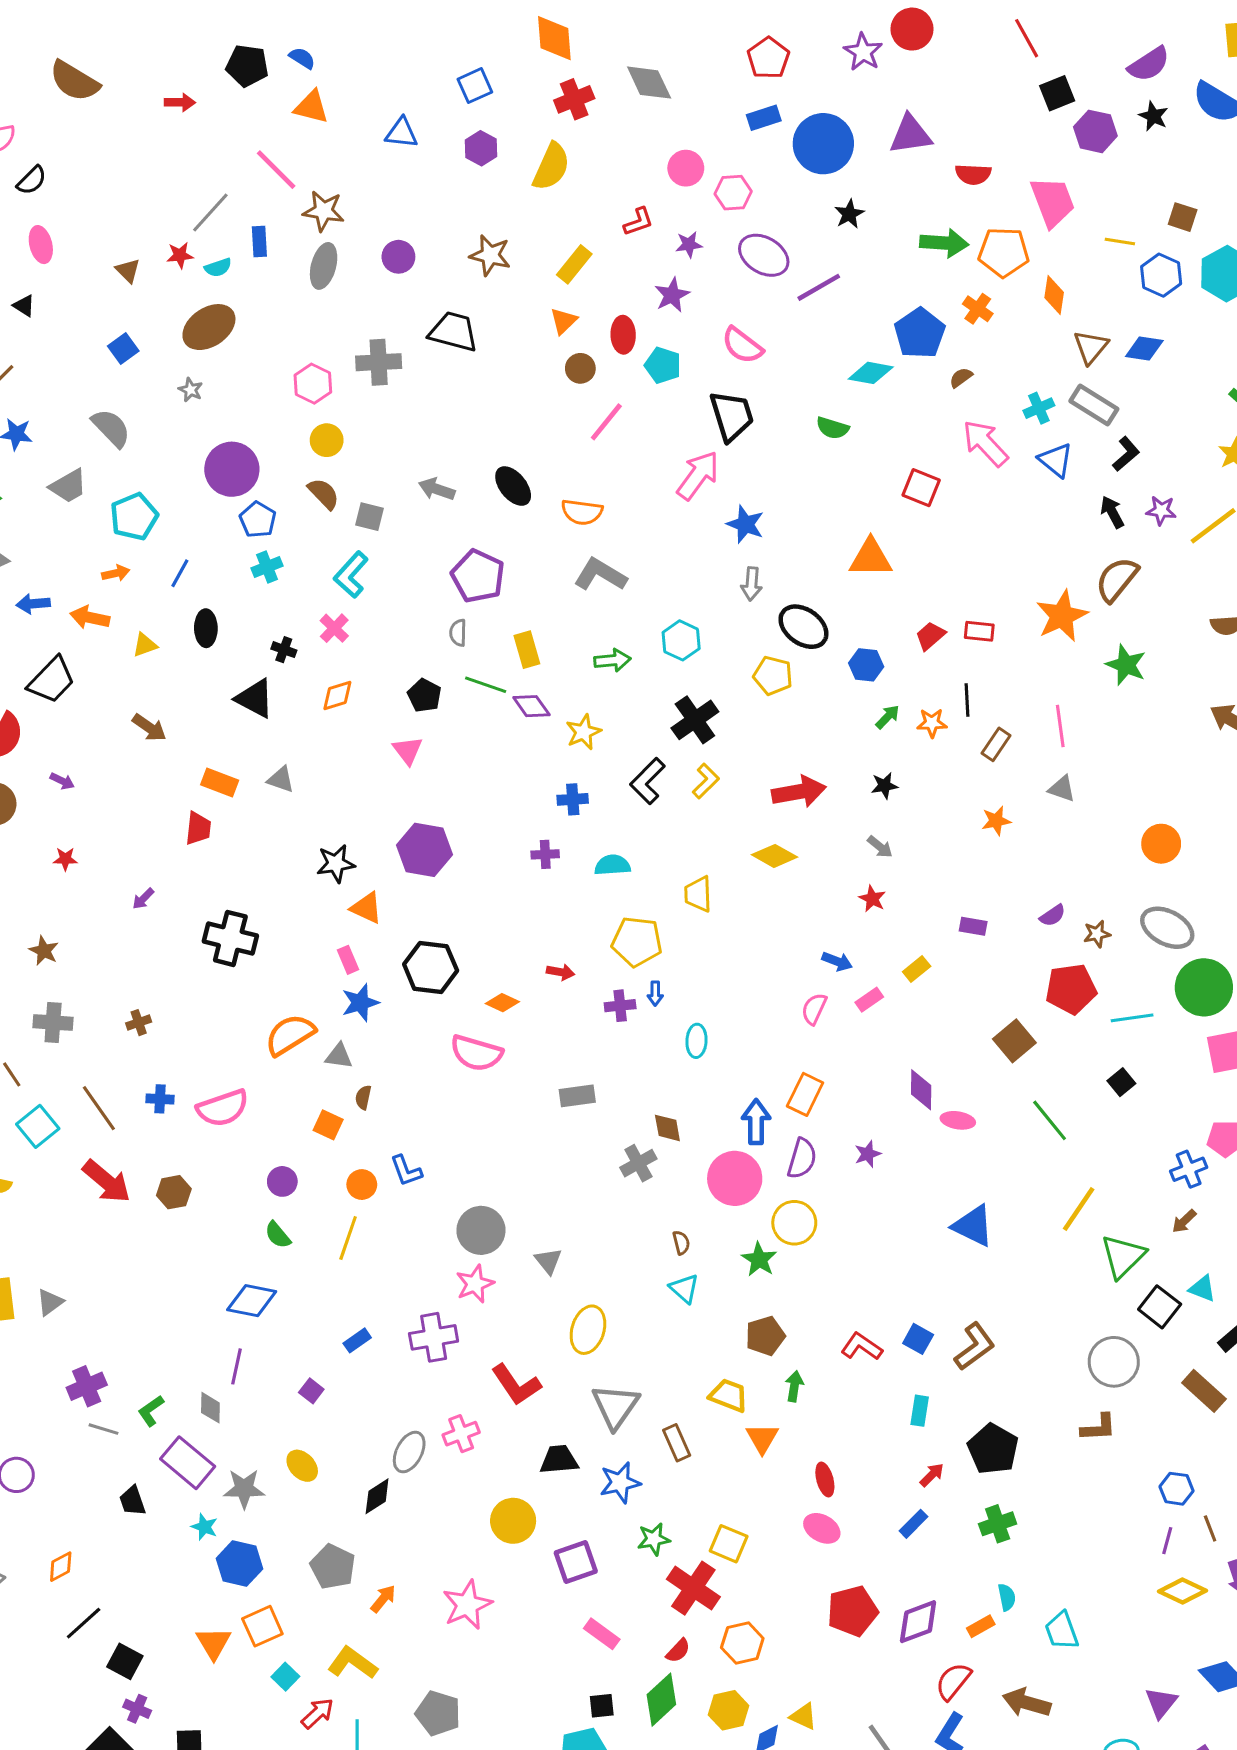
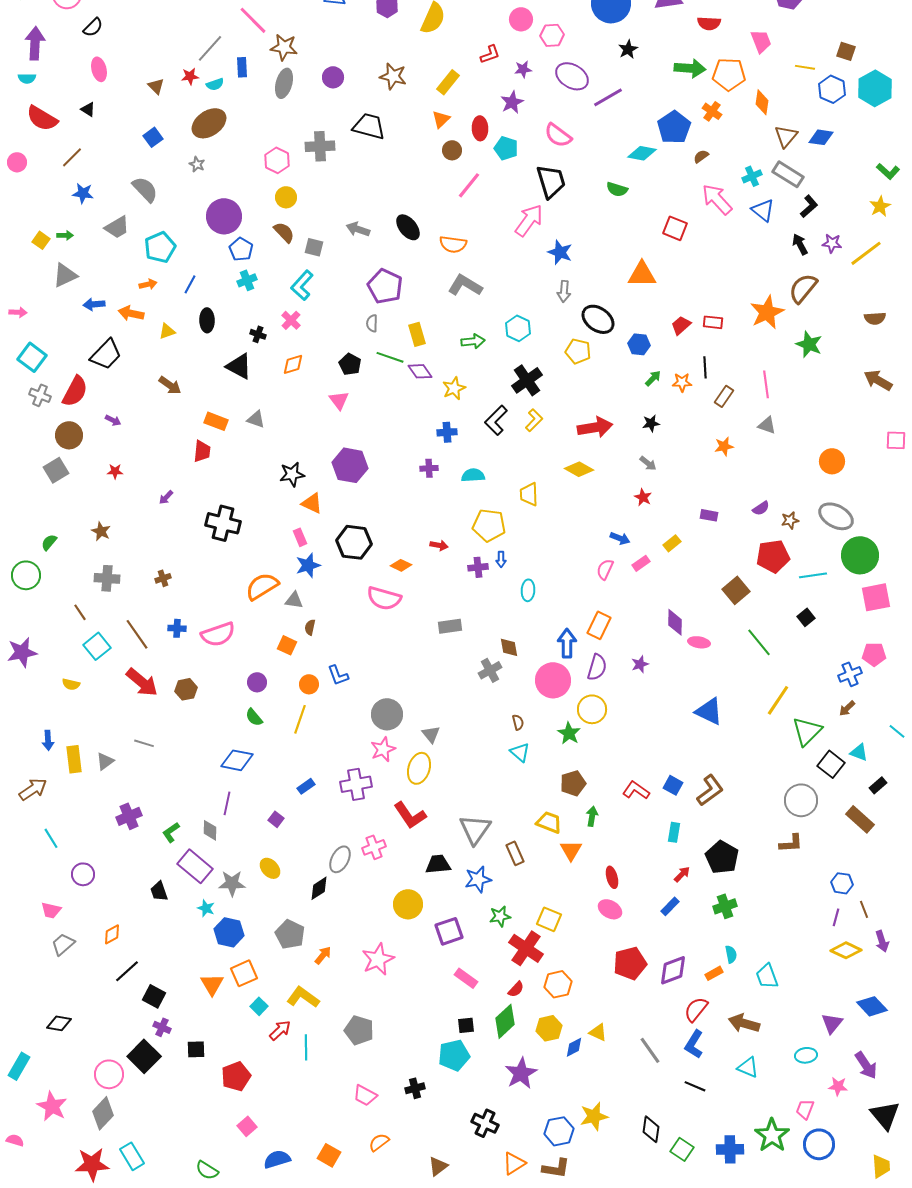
pink trapezoid: (1053, 202) -> (761, 41), size x0.7
yellow ellipse: (588, 1330) -> (419, 768), moved
gray line: (103, 1429) -> (144, 743), moved

